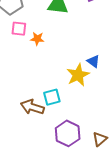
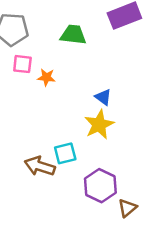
blue triangle: (93, 61) -> (103, 97), moved
purple hexagon: (68, 133) -> (100, 186), moved

